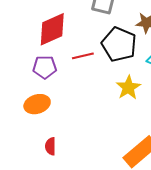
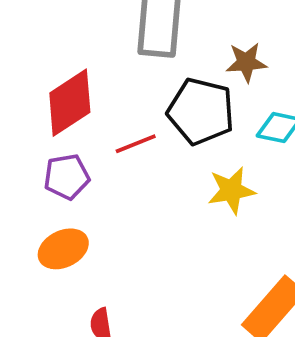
yellow star: (128, 88) -> (231, 190), turned 30

